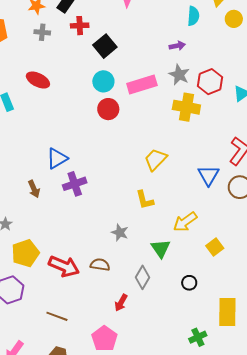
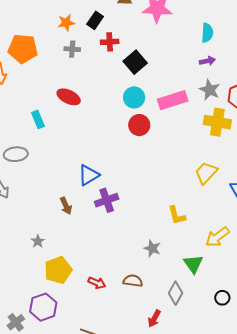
cyan semicircle: (193, 16) -> (207, 33), moved
yellow trapezoid: (156, 160) -> (206, 173), moved
red arrow: (64, 266) -> (97, 283), size x0.6

